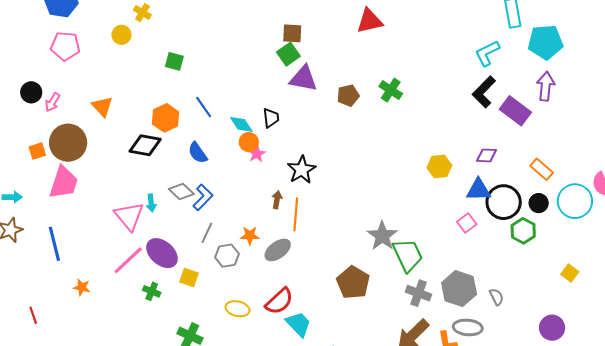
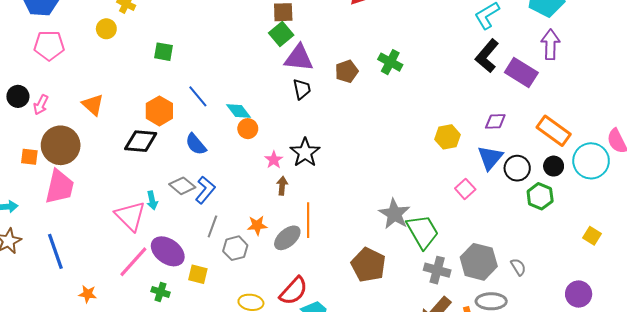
black trapezoid: (271, 118) -> (302, 89), moved
orange square: (37, 151) -> (29, 157), turned 30
pink star: (257, 154) -> (274, 160), moved
orange rectangle: (542, 169) -> (554, 131), size x1.4
blue triangle: (479, 190) -> (490, 158), turned -44
black circle: (504, 202) -> (517, 168), size x0.7
orange line: (296, 214) -> (308, 220), moved
pink square: (467, 223) -> (465, 189), moved

